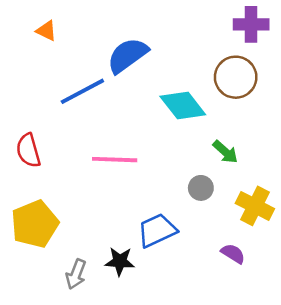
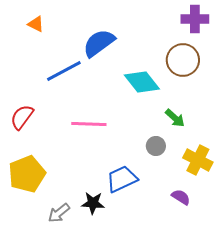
red semicircle: (28, 151) -> (22, 117), turned 52
gray arrow: (76, 274) -> (59, 213), turned 30

